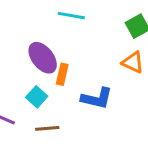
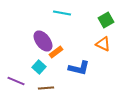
orange rectangle: (62, 74) -> (56, 52), turned 40

